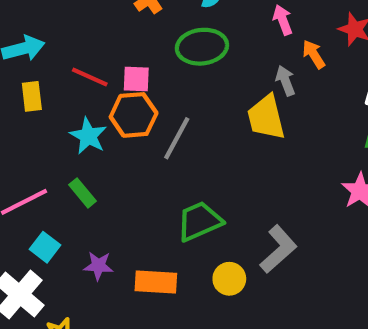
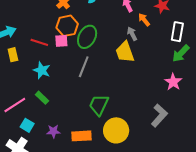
green ellipse: (202, 47) -> (87, 37), moved, turned -50
orange hexagon: (134, 115) -> (67, 26), moved
green trapezoid: (199, 221) -> (99, 105), turned -35
gray L-shape: (278, 249) -> (159, 116), moved
yellow circle: (229, 279) -> (116, 130), size x1.6

